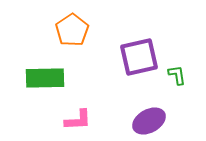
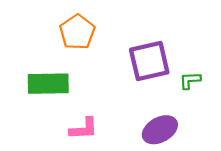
green L-shape: (177, 75) -> (190, 80), turned -85

